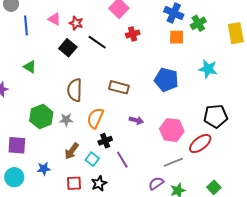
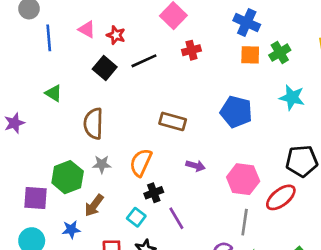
green cross: (198, 23) -> (280, 53), moved
black line: (97, 42) -> (144, 61), turned -60
brown semicircle: (75, 90) -> (93, 124), moved
green hexagon: (41, 116) -> (68, 177), moved
brown arrow: (72, 151) -> (94, 205), moved
gray line: (173, 162) -> (245, 222), turned -60

